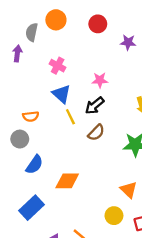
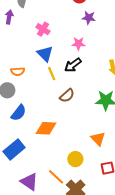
purple star: (128, 42) -> (89, 18), moved
brown semicircle: (96, 133) -> (67, 96), moved
yellow circle: (114, 216) -> (75, 159), moved

